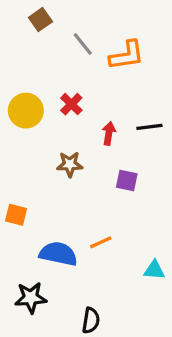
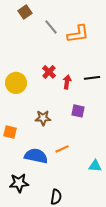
red cross: (71, 104) -> (49, 72), moved
yellow circle: (26, 111) -> (16, 83), moved
brown star: (70, 164) -> (43, 118), moved

